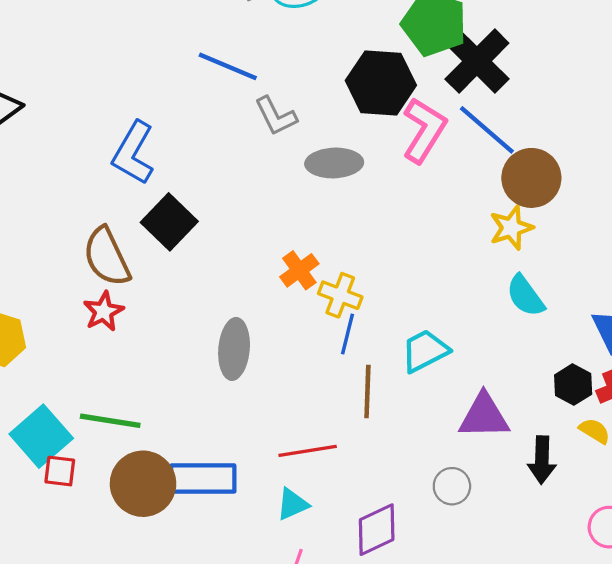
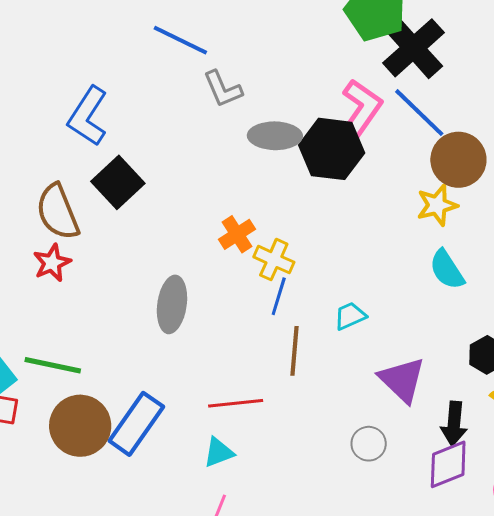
black hexagon: (381, 83) -> (332, 149), moved
cyan trapezoid: (425, 351) -> (350, 316), size x0.7
purple triangle: (484, 416) -> (402, 380), turned 42
blue rectangle: (203, 478) -> (136, 424), turned -58
purple diamond: (377, 530) -> (448, 464), moved

